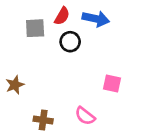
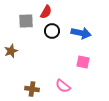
blue arrow: (96, 19) -> (81, 33), moved
brown star: (15, 85) -> (11, 51), moved

